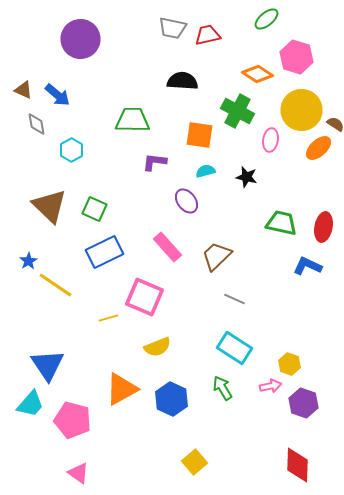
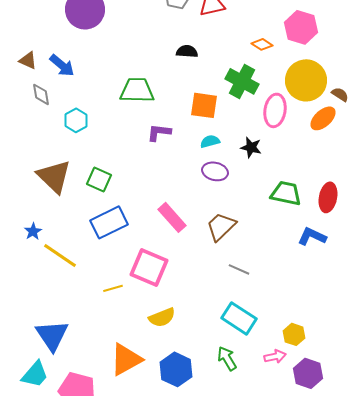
orange diamond: (258, 74) -> (262, 44), size x0.7
black semicircle: (182, 81) -> (187, 51), size x0.7
pink ellipse: (270, 140) -> (275, 110), size x1.4
purple ellipse: (186, 201) -> (215, 171), moved, turned -40

